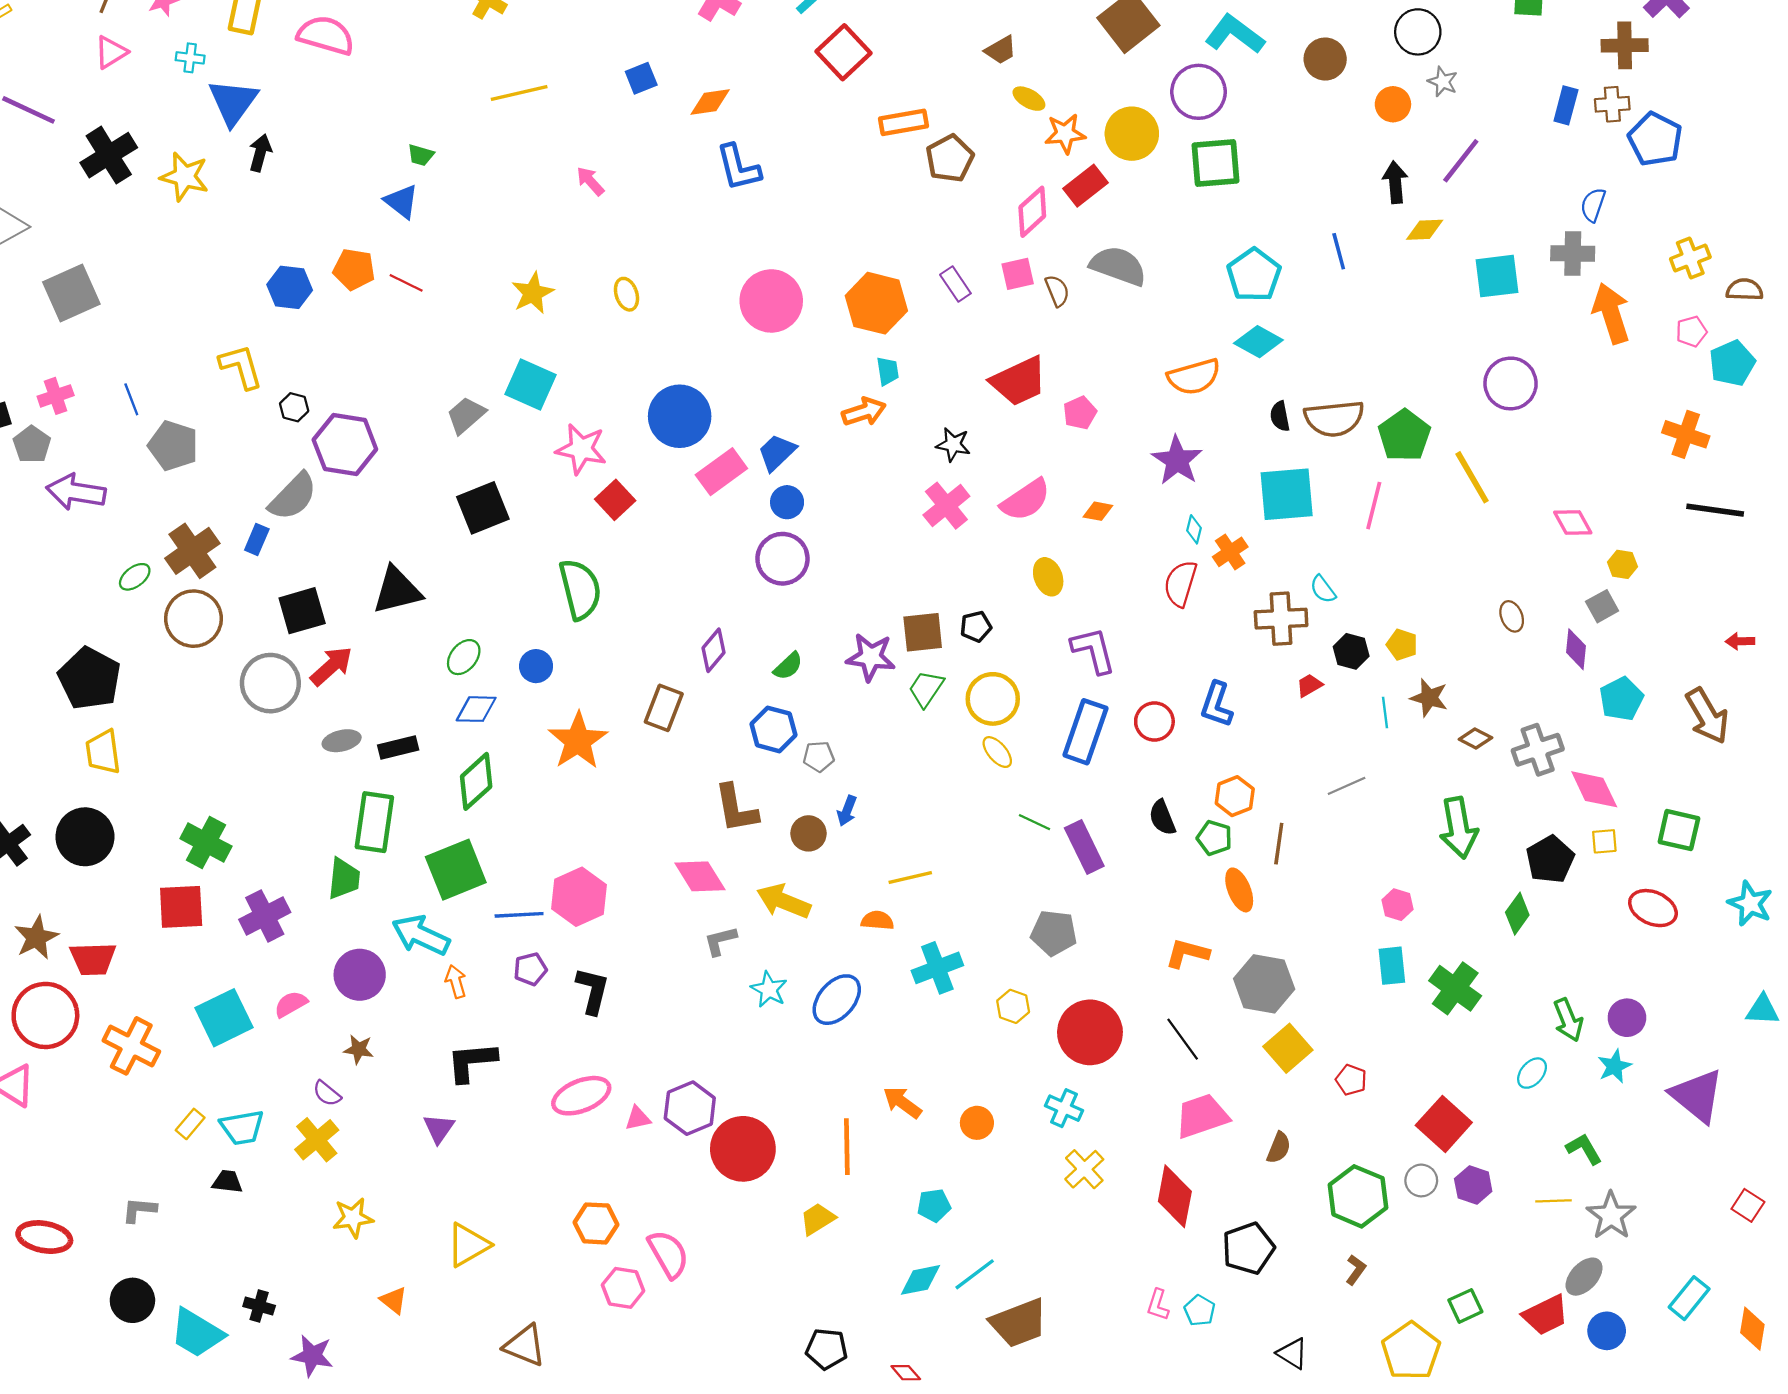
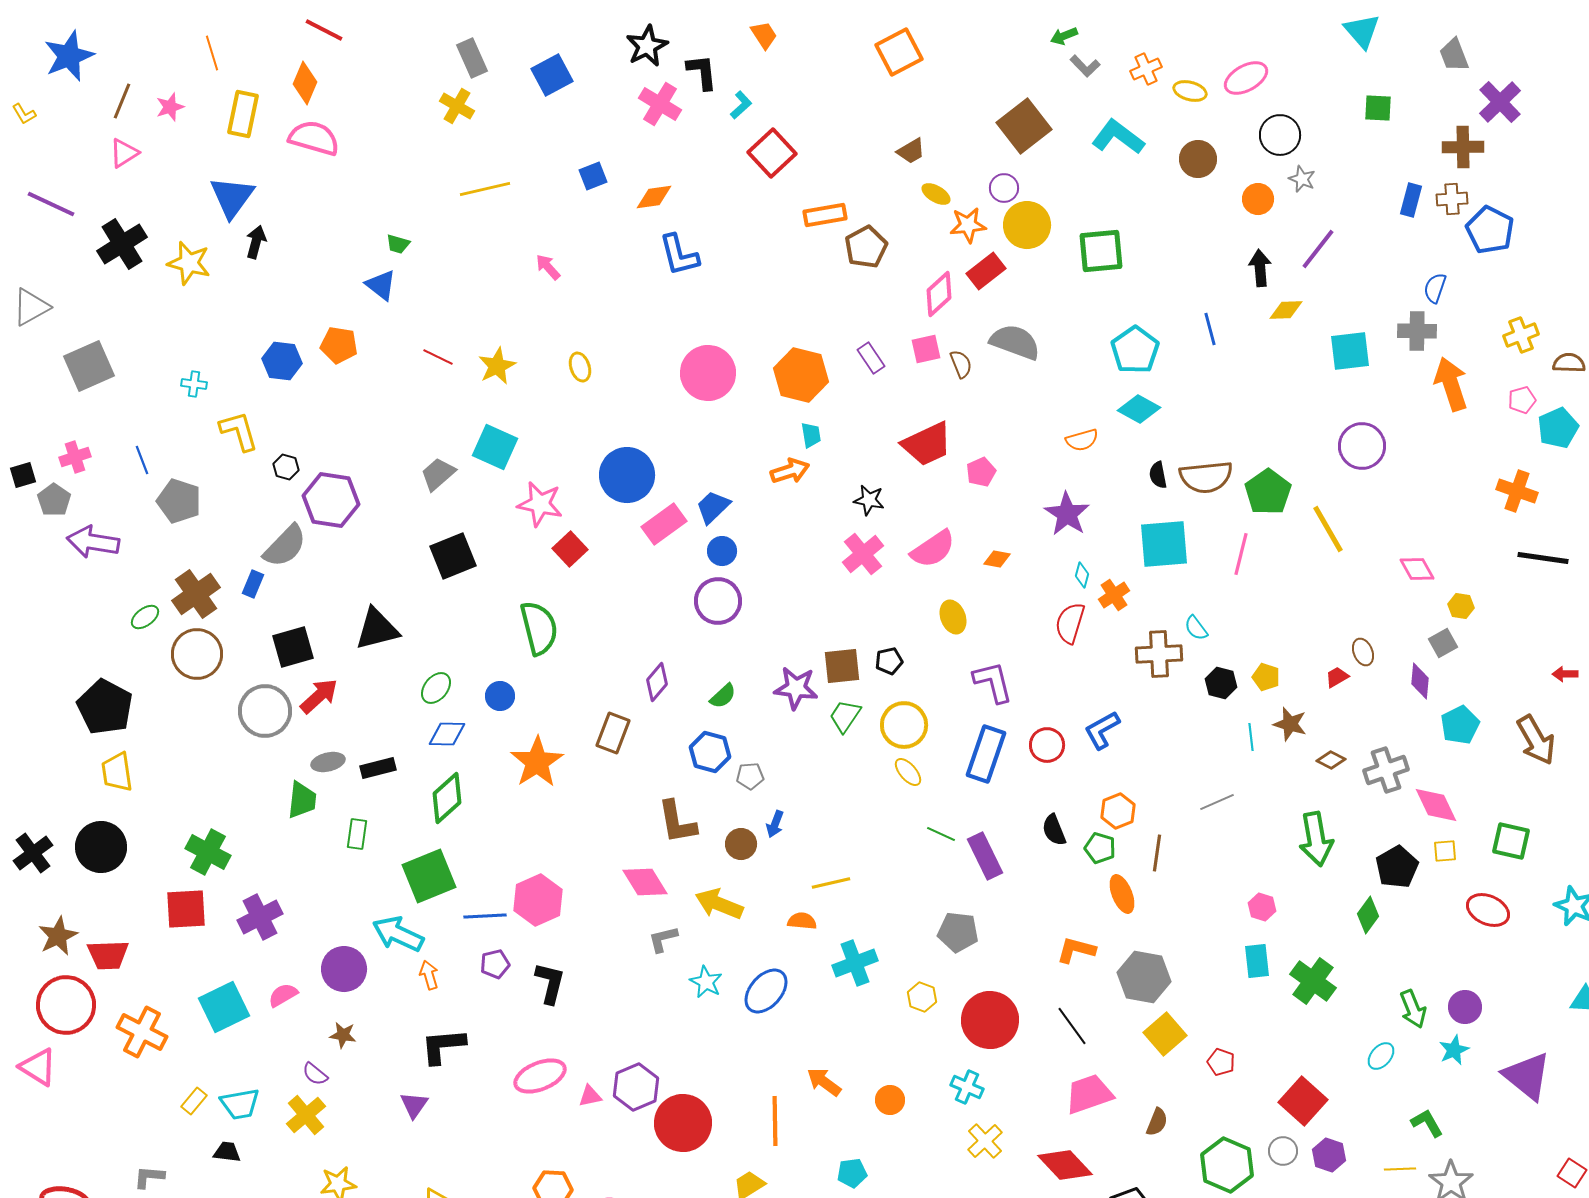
cyan cross: (190, 58) -> (194, 384), moved
purple circle: (1199, 92) -> (1004, 188), moved, size x0.6
red line: (406, 283) -> (438, 357), moved
orange semicircle: (1194, 377) -> (1082, 440), size x0.7
red trapezoid: (1309, 685) -> (1337, 677), moved
blue L-shape: (1217, 705) -> (1102, 730), turned 42
green rectangle: (374, 822) -> (357, 834), size x0.6
green trapezoid: (344, 879) -> (302, 800), moved
red diamond: (1175, 1196) -> (1065, 1165), turned -54

